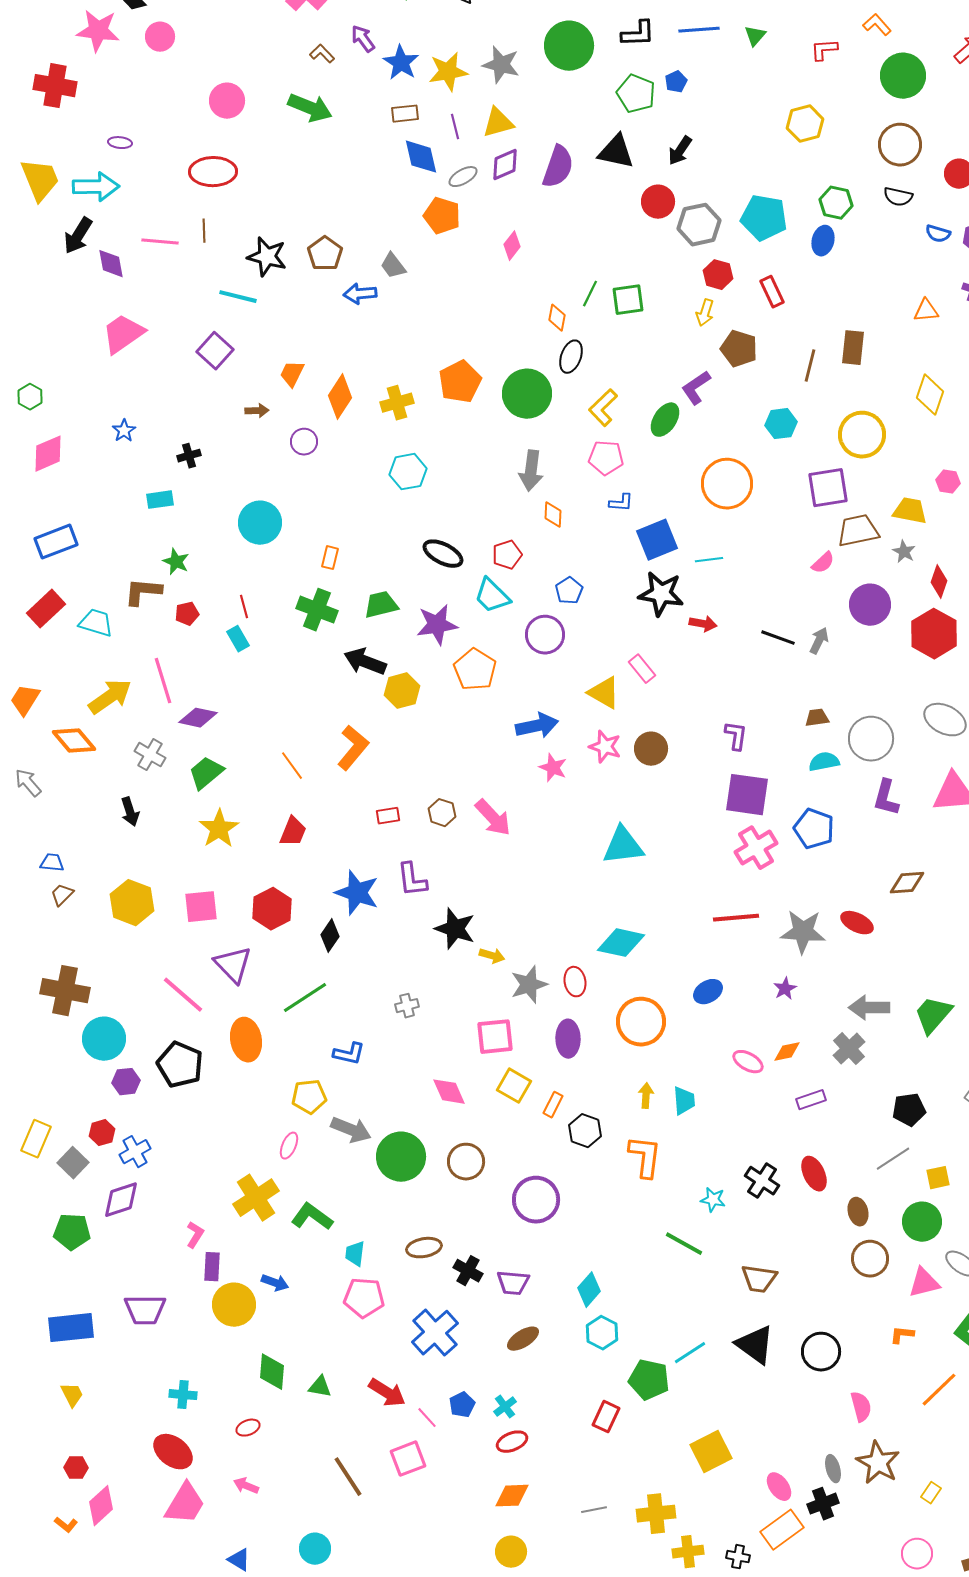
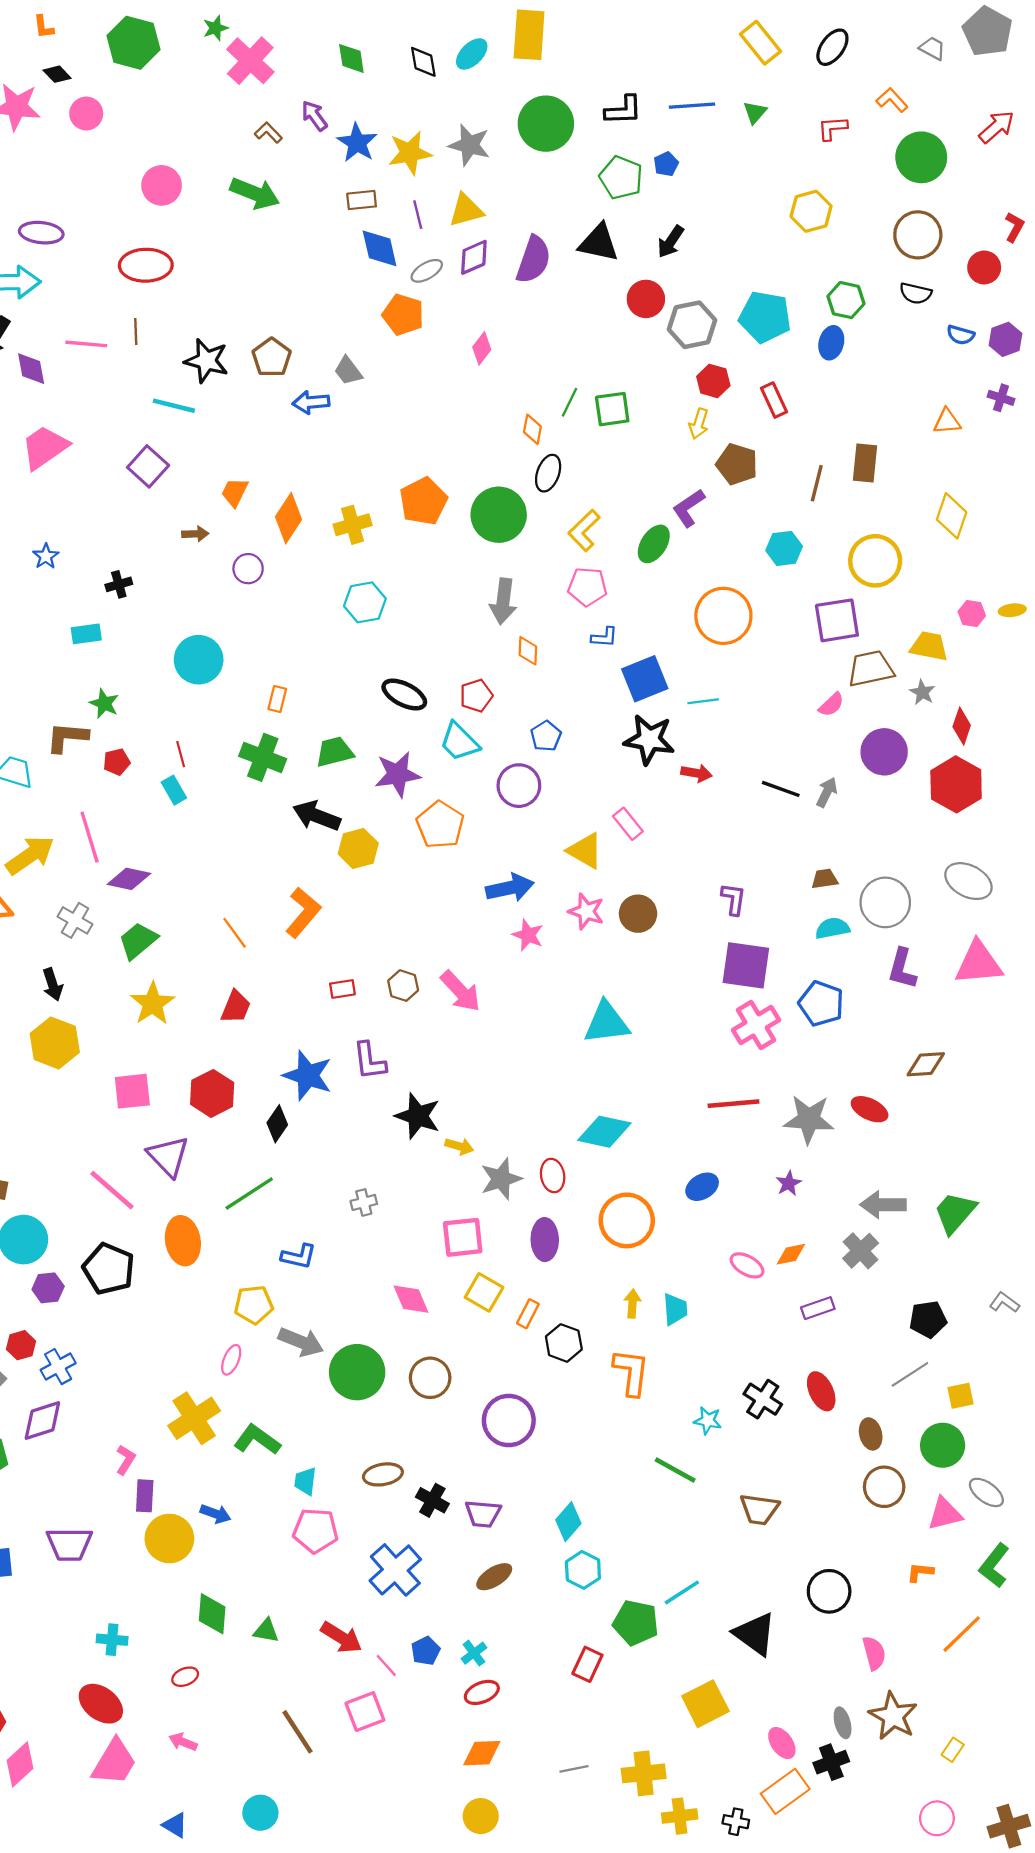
purple ellipse: (120, 143) -> (41, 233), size x1.6
yellow hexagon: (132, 903) -> (55, 1043), moved
black triangle: (755, 1345) -> (755, 1634), moved

